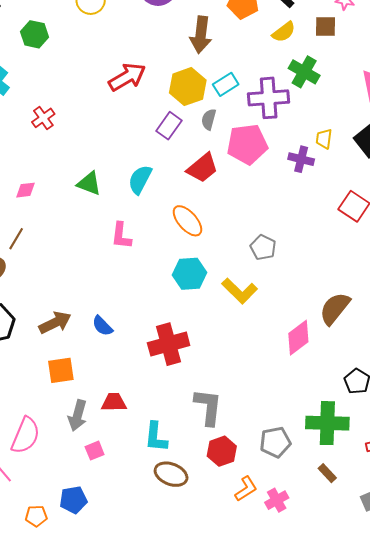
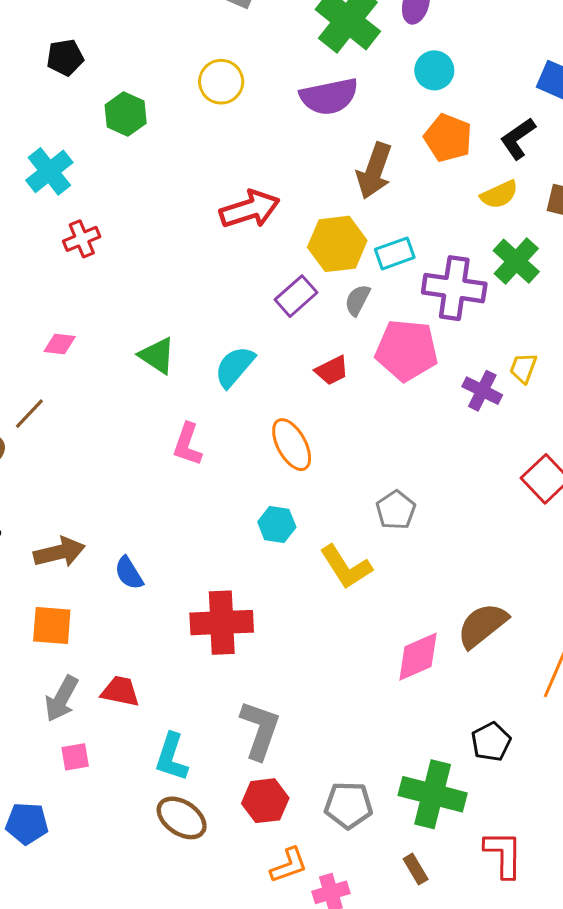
red cross: (43, 118) -> (82, 239), moved
red trapezoid: (202, 168) -> (332, 370), size x0.7
cyan hexagon: (190, 274) -> (277, 524), size x0.7

